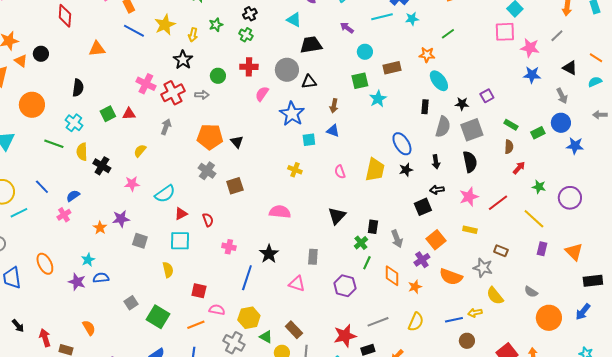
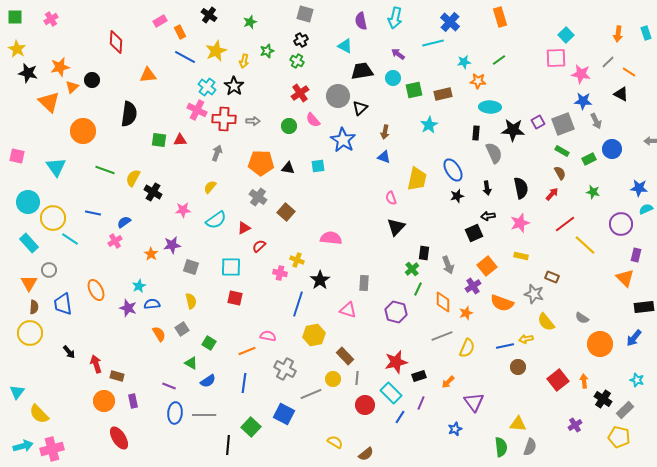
cyan star: (412, 19) -> (464, 62), moved
cyan circle: (365, 52) -> (393, 78), moved
orange line: (596, 58) -> (629, 72), moved
orange triangle: (21, 61) -> (72, 87), turned 40
red cross: (249, 67) -> (300, 93), turned -36
green circle: (218, 76) -> (289, 126), moved
green square: (360, 81) -> (414, 90), moved
cyan ellipse: (439, 81) -> (490, 107), turned -50
black triangle: (309, 82) -> (360, 108), turned -35
cyan semicircle: (595, 82) -> (646, 209), moved
black semicircle: (78, 88) -> (129, 114), size x1.4
red cross: (173, 93) -> (224, 119), turned 30
pink semicircle: (262, 94) -> (313, 120), turned -77
gray arrow: (562, 96) -> (596, 121), moved
black star: (462, 104) -> (513, 130), size x1.6
green square: (108, 114) -> (159, 140), turned 35
cyan cross: (74, 123) -> (207, 87), moved
gray semicircle: (443, 127) -> (494, 153), turned -40
gray square: (472, 130) -> (563, 124), moved
cyan square: (309, 140) -> (318, 166), moved
black triangle: (237, 142) -> (288, 168), turned -40
blue star: (575, 146) -> (639, 188), moved
brown semicircle: (509, 147) -> (560, 173), turned -32
yellow semicircle: (140, 151) -> (210, 187), moved
yellow semicircle: (82, 152) -> (133, 178), turned 30
red arrow: (519, 168) -> (552, 194), moved
yellow cross: (295, 170) -> (297, 260), moved
yellow trapezoid: (375, 170) -> (417, 179), moved
brown square: (235, 186) -> (286, 212), turned -30
blue line: (42, 187) -> (93, 213), turned -35
green star: (539, 187) -> (593, 192), moved
red line: (498, 203) -> (565, 224), moved
cyan line: (19, 213) -> (70, 239), turned 60
red triangle: (181, 214) -> (244, 228), moved
black triangle: (337, 216) -> (396, 227), moved
red semicircle: (208, 220) -> (259, 246), turned -112
purple rectangle: (542, 249) -> (636, 255), moved
yellow semicircle: (168, 270) -> (191, 301), moved
red square: (199, 291) -> (235, 298), moved
green square: (158, 317) -> (209, 343), size x0.6
yellow hexagon: (249, 318) -> (314, 335), moved
gray line: (378, 322) -> (442, 336), moved
orange semicircle: (89, 328) -> (159, 334), moved
green triangle: (266, 337) -> (191, 363), moved

